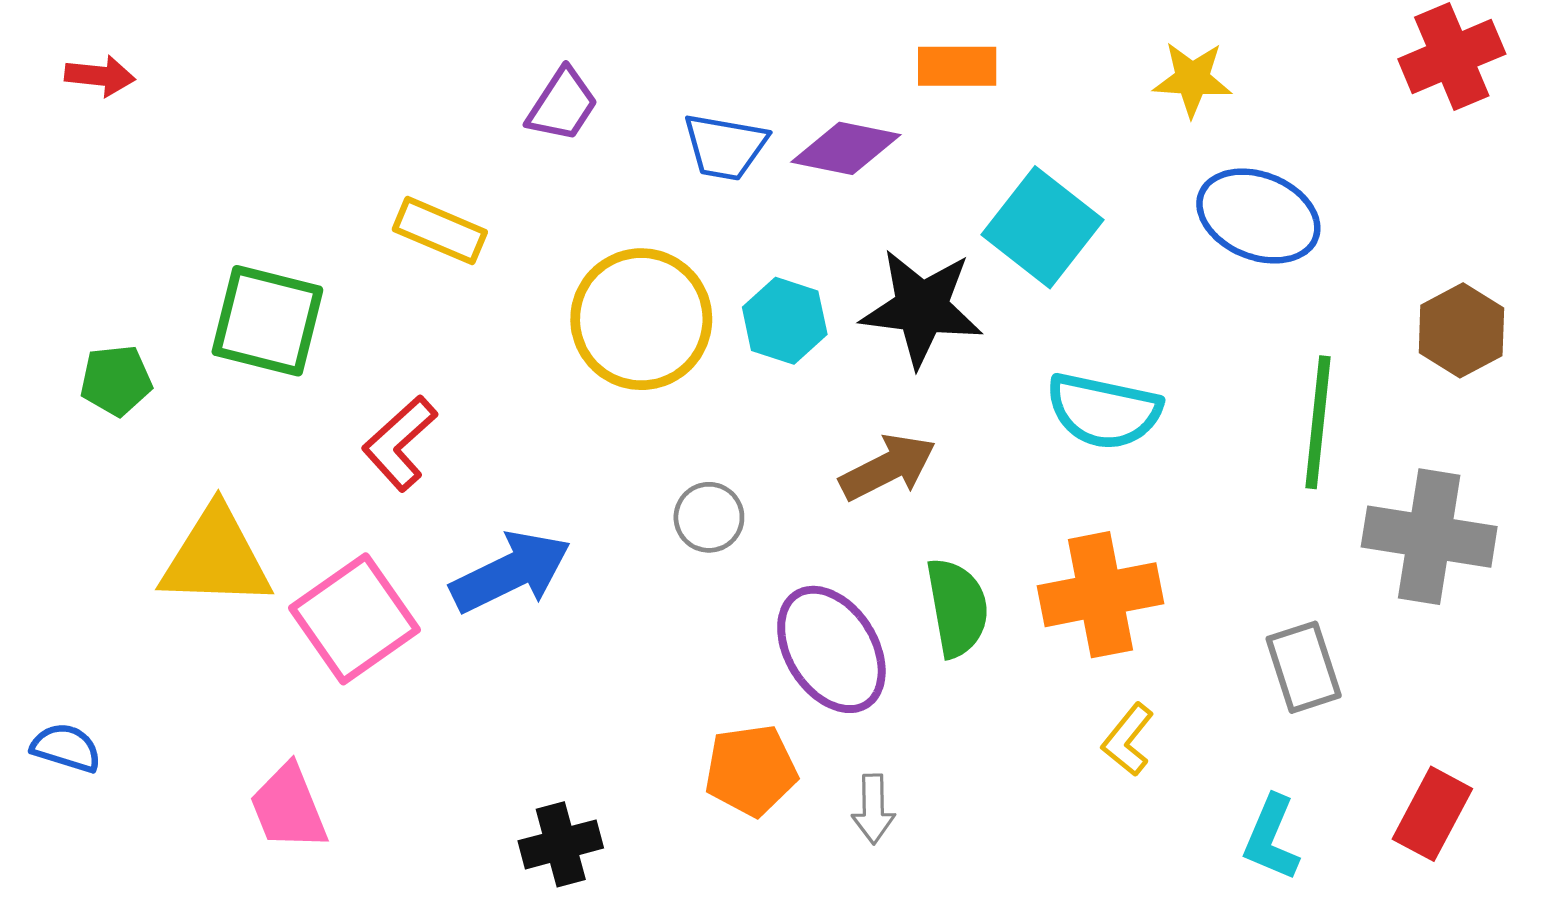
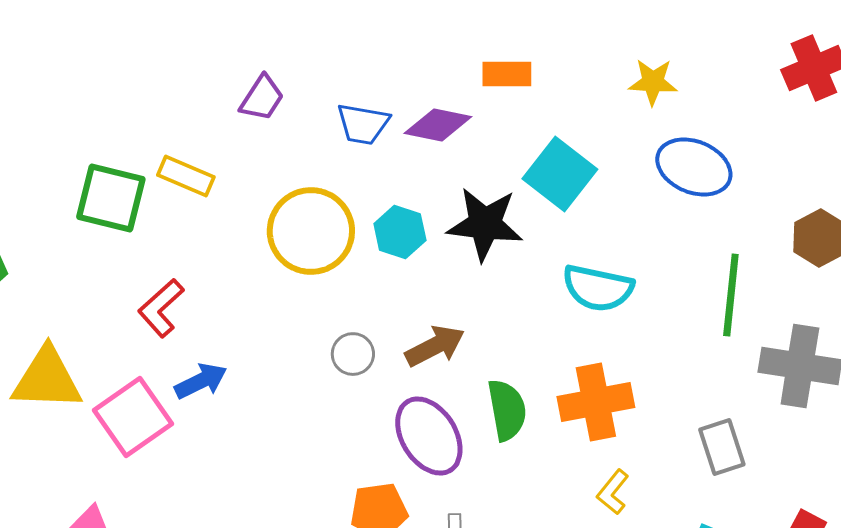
green square: (267, 321) -> (111, 198), moved
brown arrow: (888, 467) -> (435, 346), moved
blue arrow: (511, 572) -> (201, 381), moved, size x0.7

